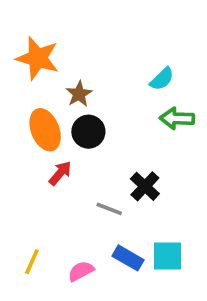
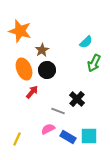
green arrow: (177, 118) -> (94, 63), turned -66
pink semicircle: (81, 271) -> (48, 129), moved

